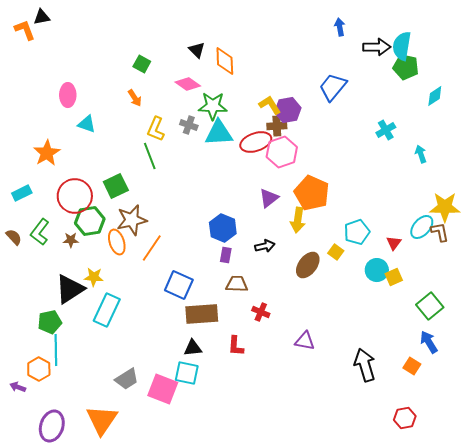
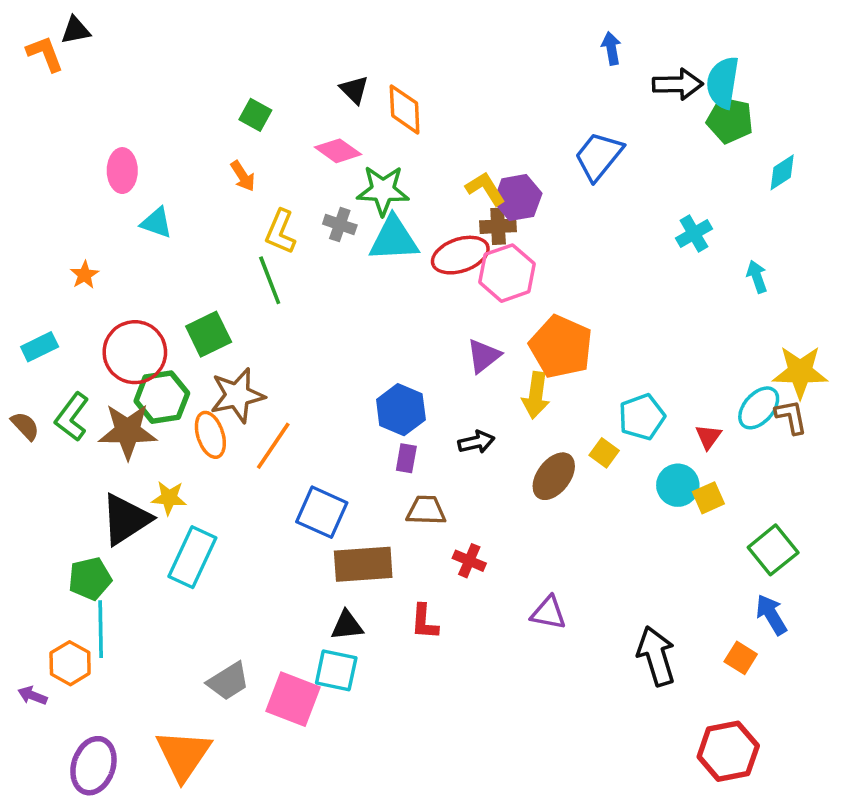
orange star: (47, 153) -> (84, 275), size x0.6
brown star: (71, 240) -> (128, 431), size x2.0
red hexagon: (405, 418) -> (728, 751), size x1.5

